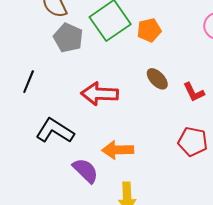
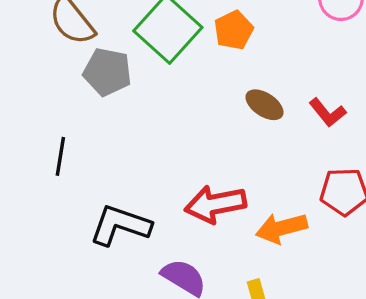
red arrow: (100, 94) -> (215, 204), moved
orange arrow: (118, 150) -> (281, 228), moved

